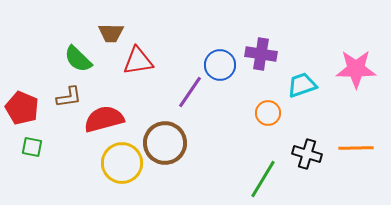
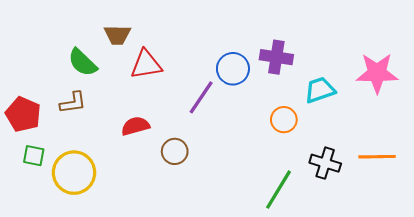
red semicircle: (104, 119) -> (135, 126), moved, size x0.7
brown circle: (165, 143) -> (175, 151), size x0.6
yellow circle: (122, 163) -> (74, 173), moved

